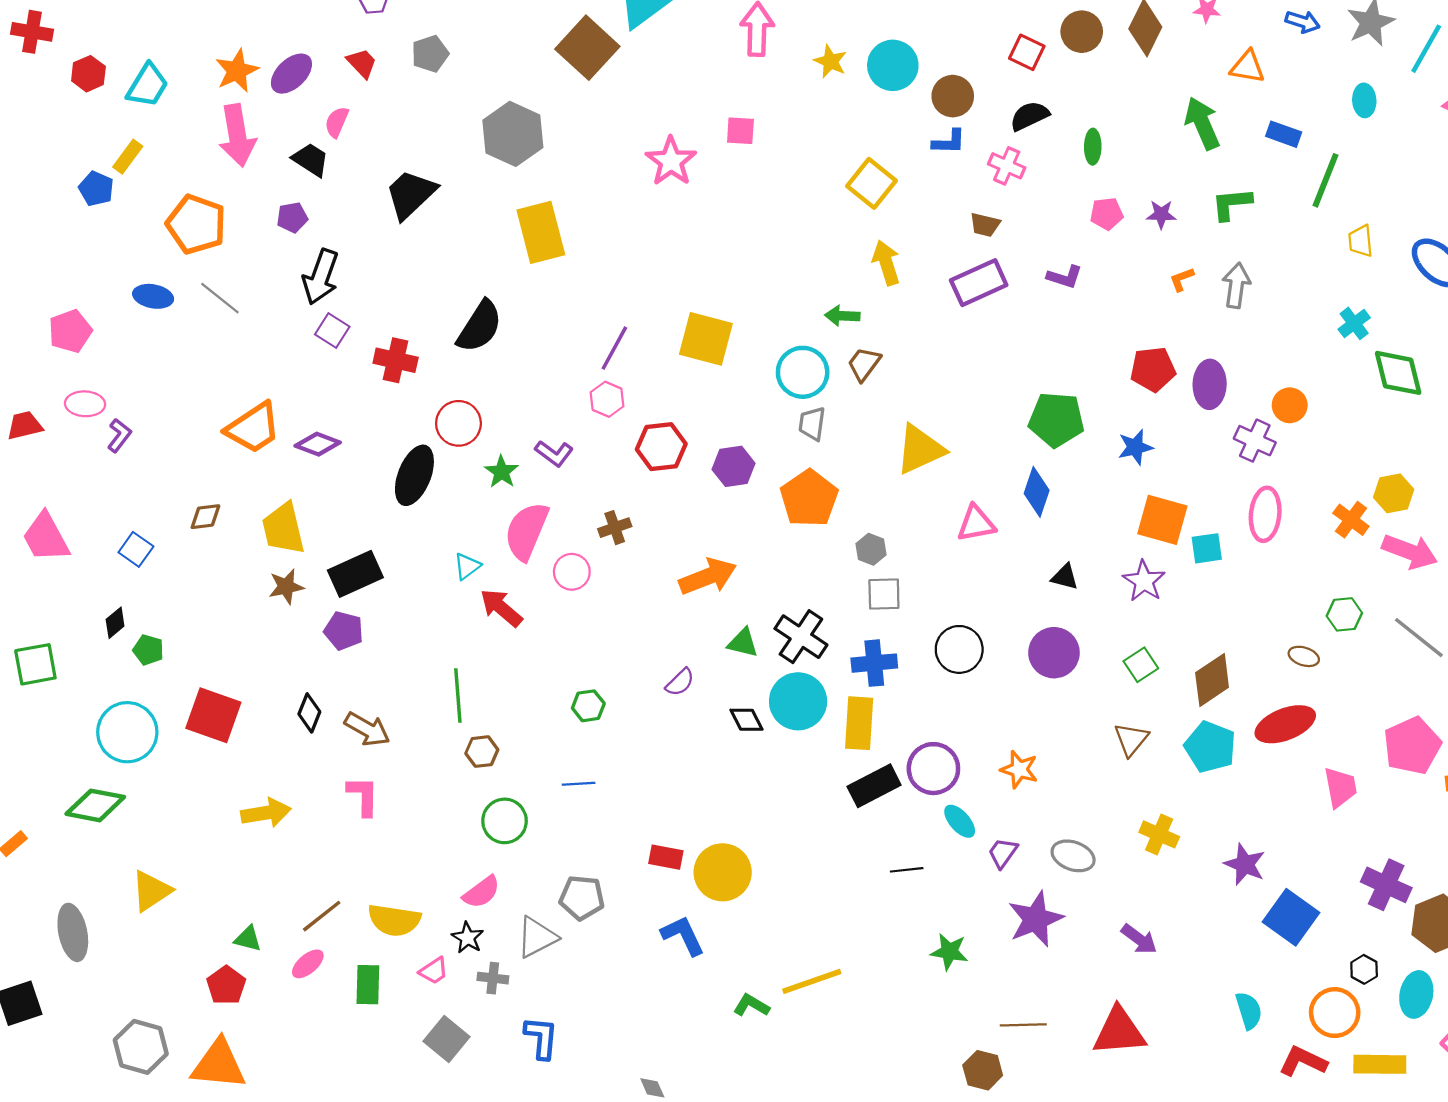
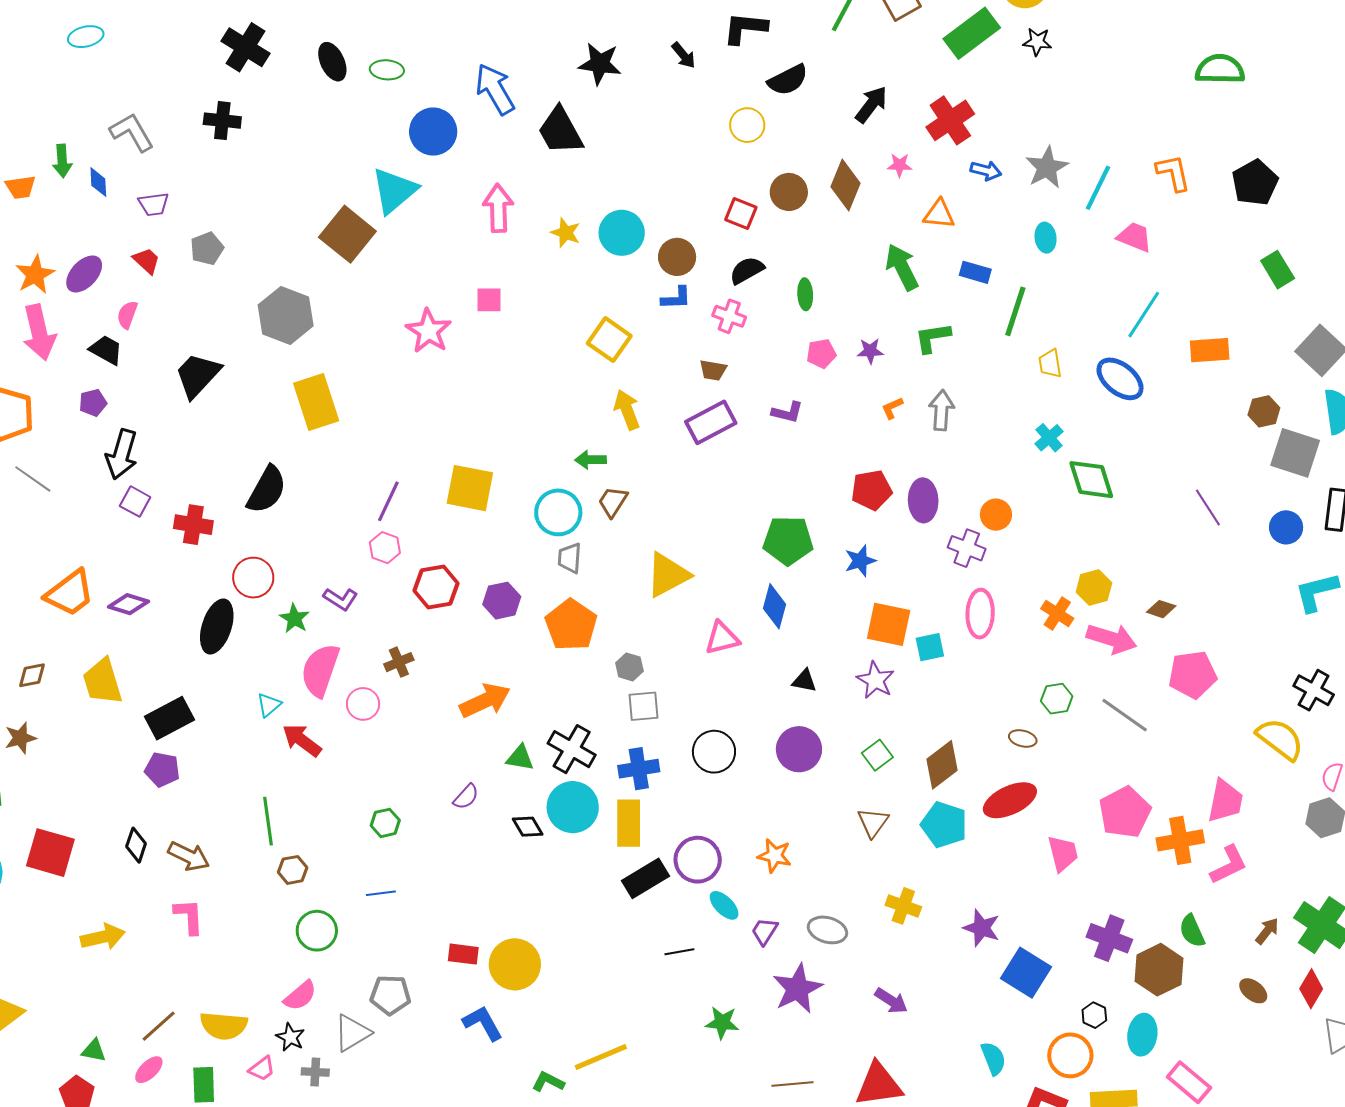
brown star: (286, 587) -> (20, 738), moved

